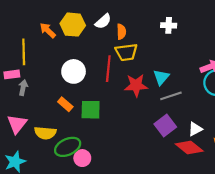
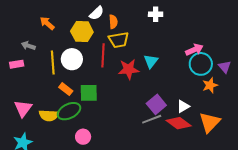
yellow hexagon: (73, 25) -> (82, 32), moved
yellow line: (24, 52) -> (53, 63), moved
gray arrow: (23, 88) -> (28, 46), moved, turned -80
gray line: (171, 96) -> (152, 119), moved
green ellipse: (68, 147) -> (69, 111), moved

